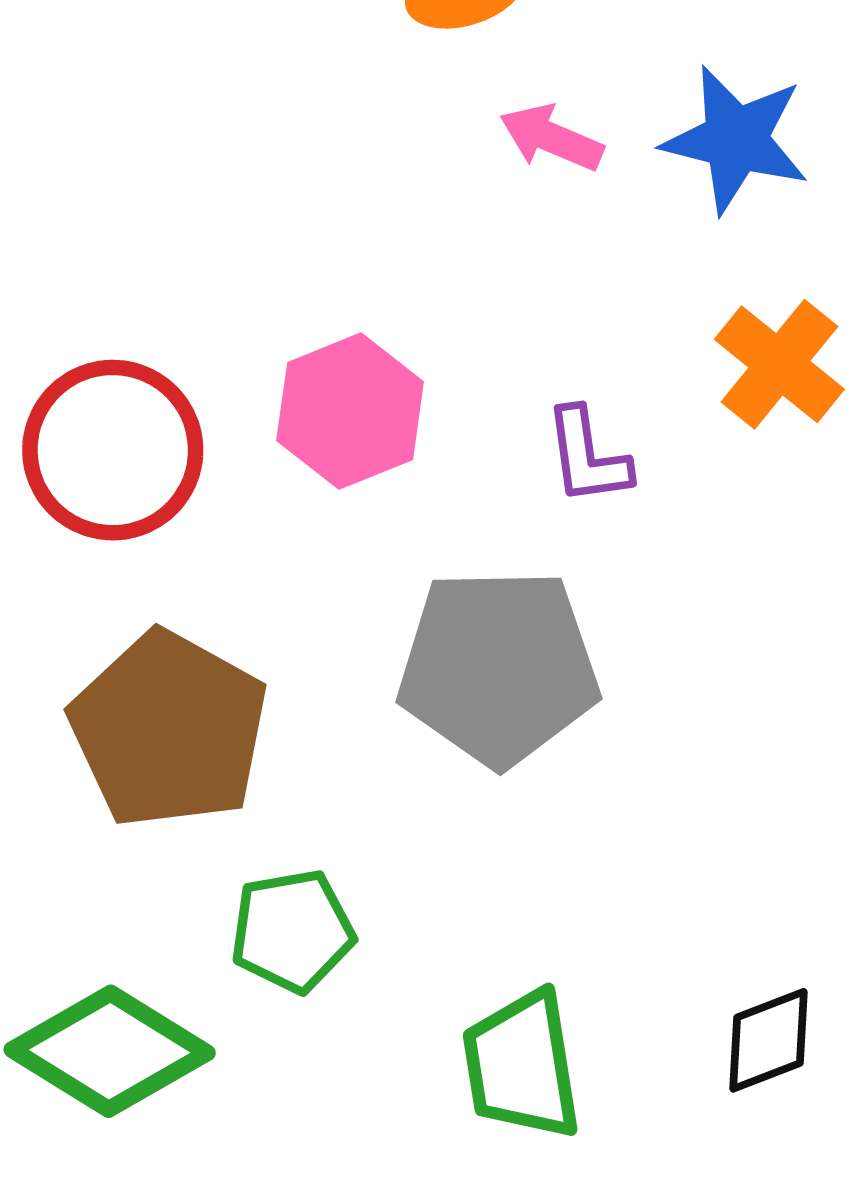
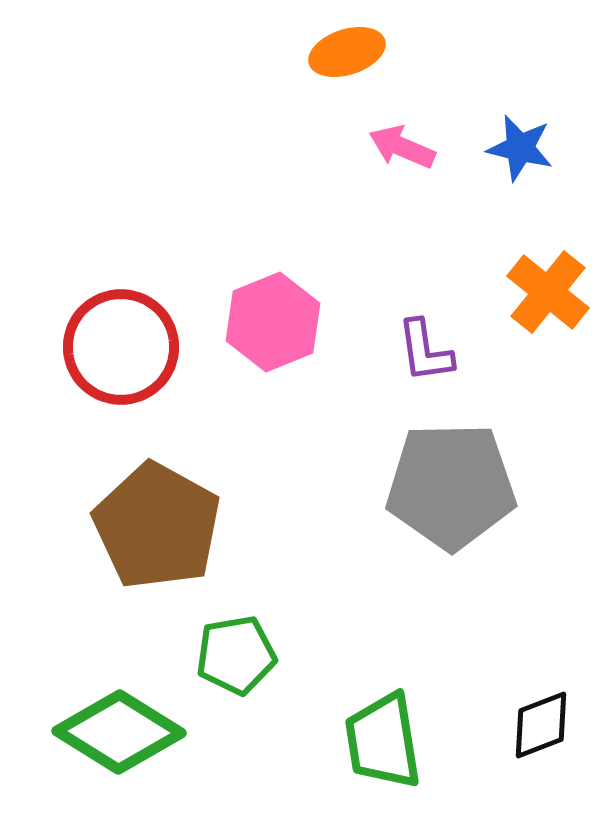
blue star: (736, 139) -> (520, 148), size x0.7
gray pentagon: (498, 667) -> (451, 486), moved

